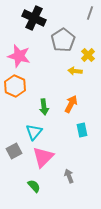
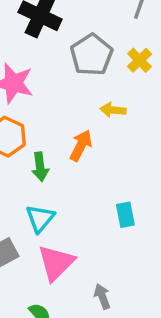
yellow cross: (88, 55) -> (140, 60), moved
orange arrow: (71, 104) -> (81, 145), moved
green arrow: (44, 107) -> (40, 167), moved

